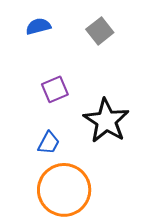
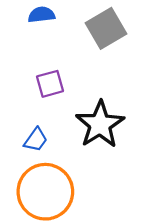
gray square: (100, 31) -> (106, 28), size x1.4

